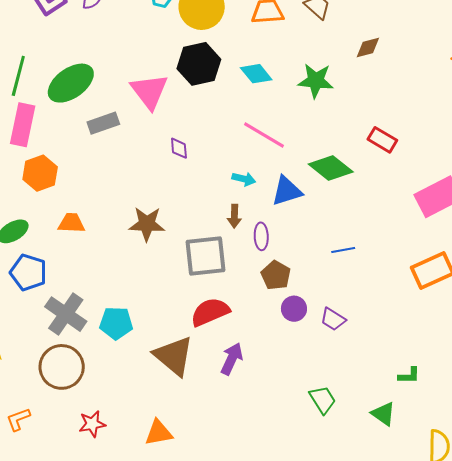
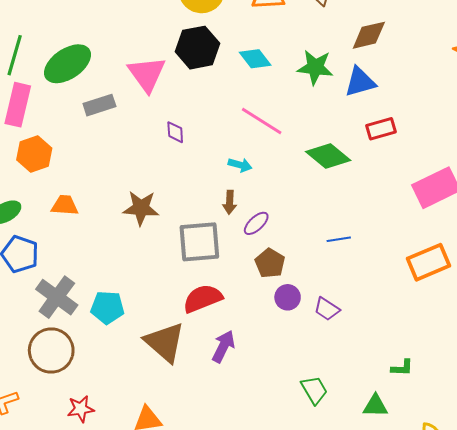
brown diamond: (368, 48) -> (369, 35), size x1.4
red rectangle: (382, 140) -> (381, 129), turned -48
blue triangle: (287, 191) -> (360, 82), moved
purple ellipse: (261, 236) -> (256, 223), turned 48
green triangle: (383, 414) -> (375, 406), turned -36

